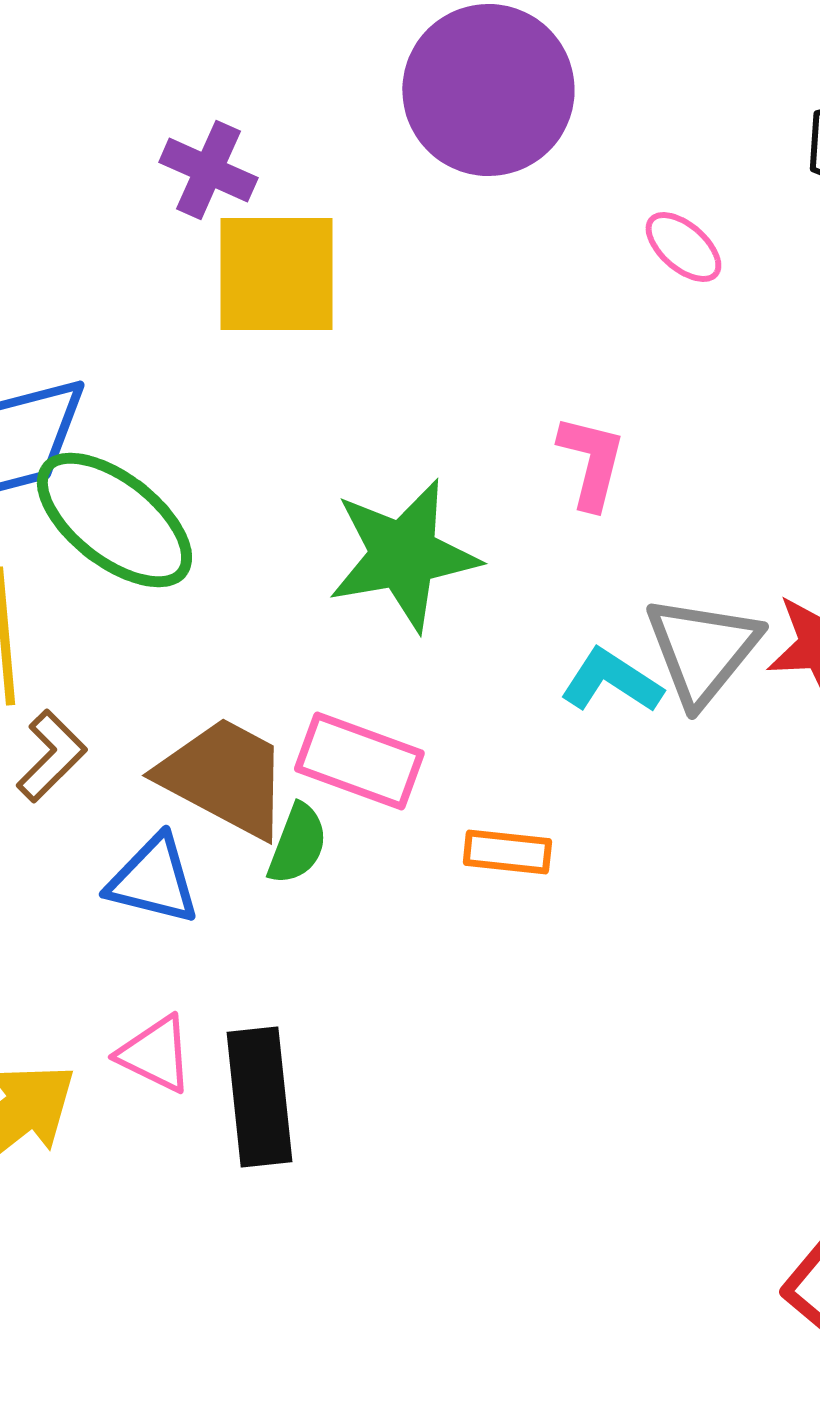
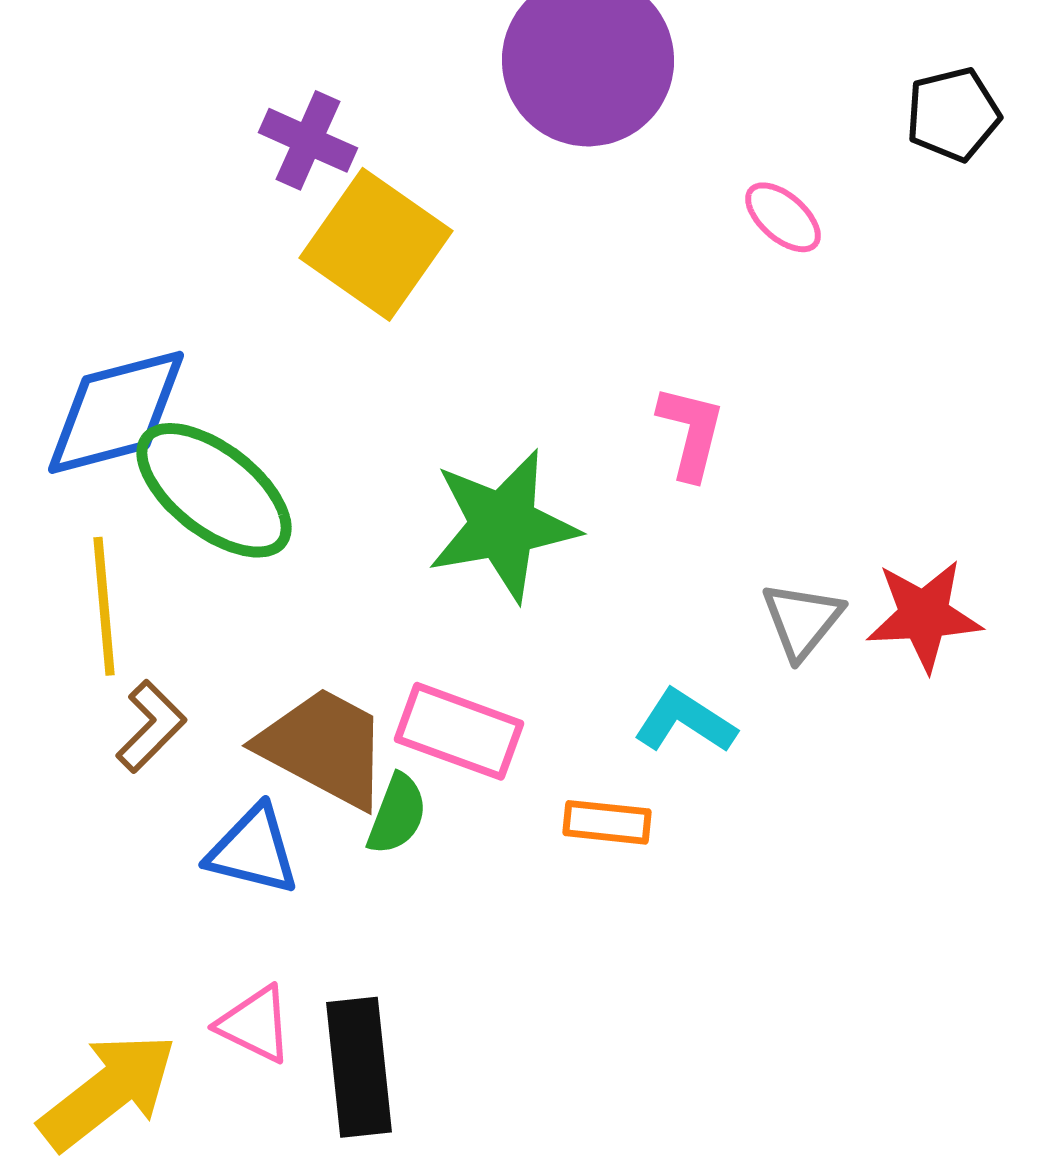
yellow square: (276, 274) -> (376, 244), turned 35
gray triangle: (702, 650) -> (802, 620), size x0.7
cyan L-shape: (611, 681) -> (685, 721), moved

